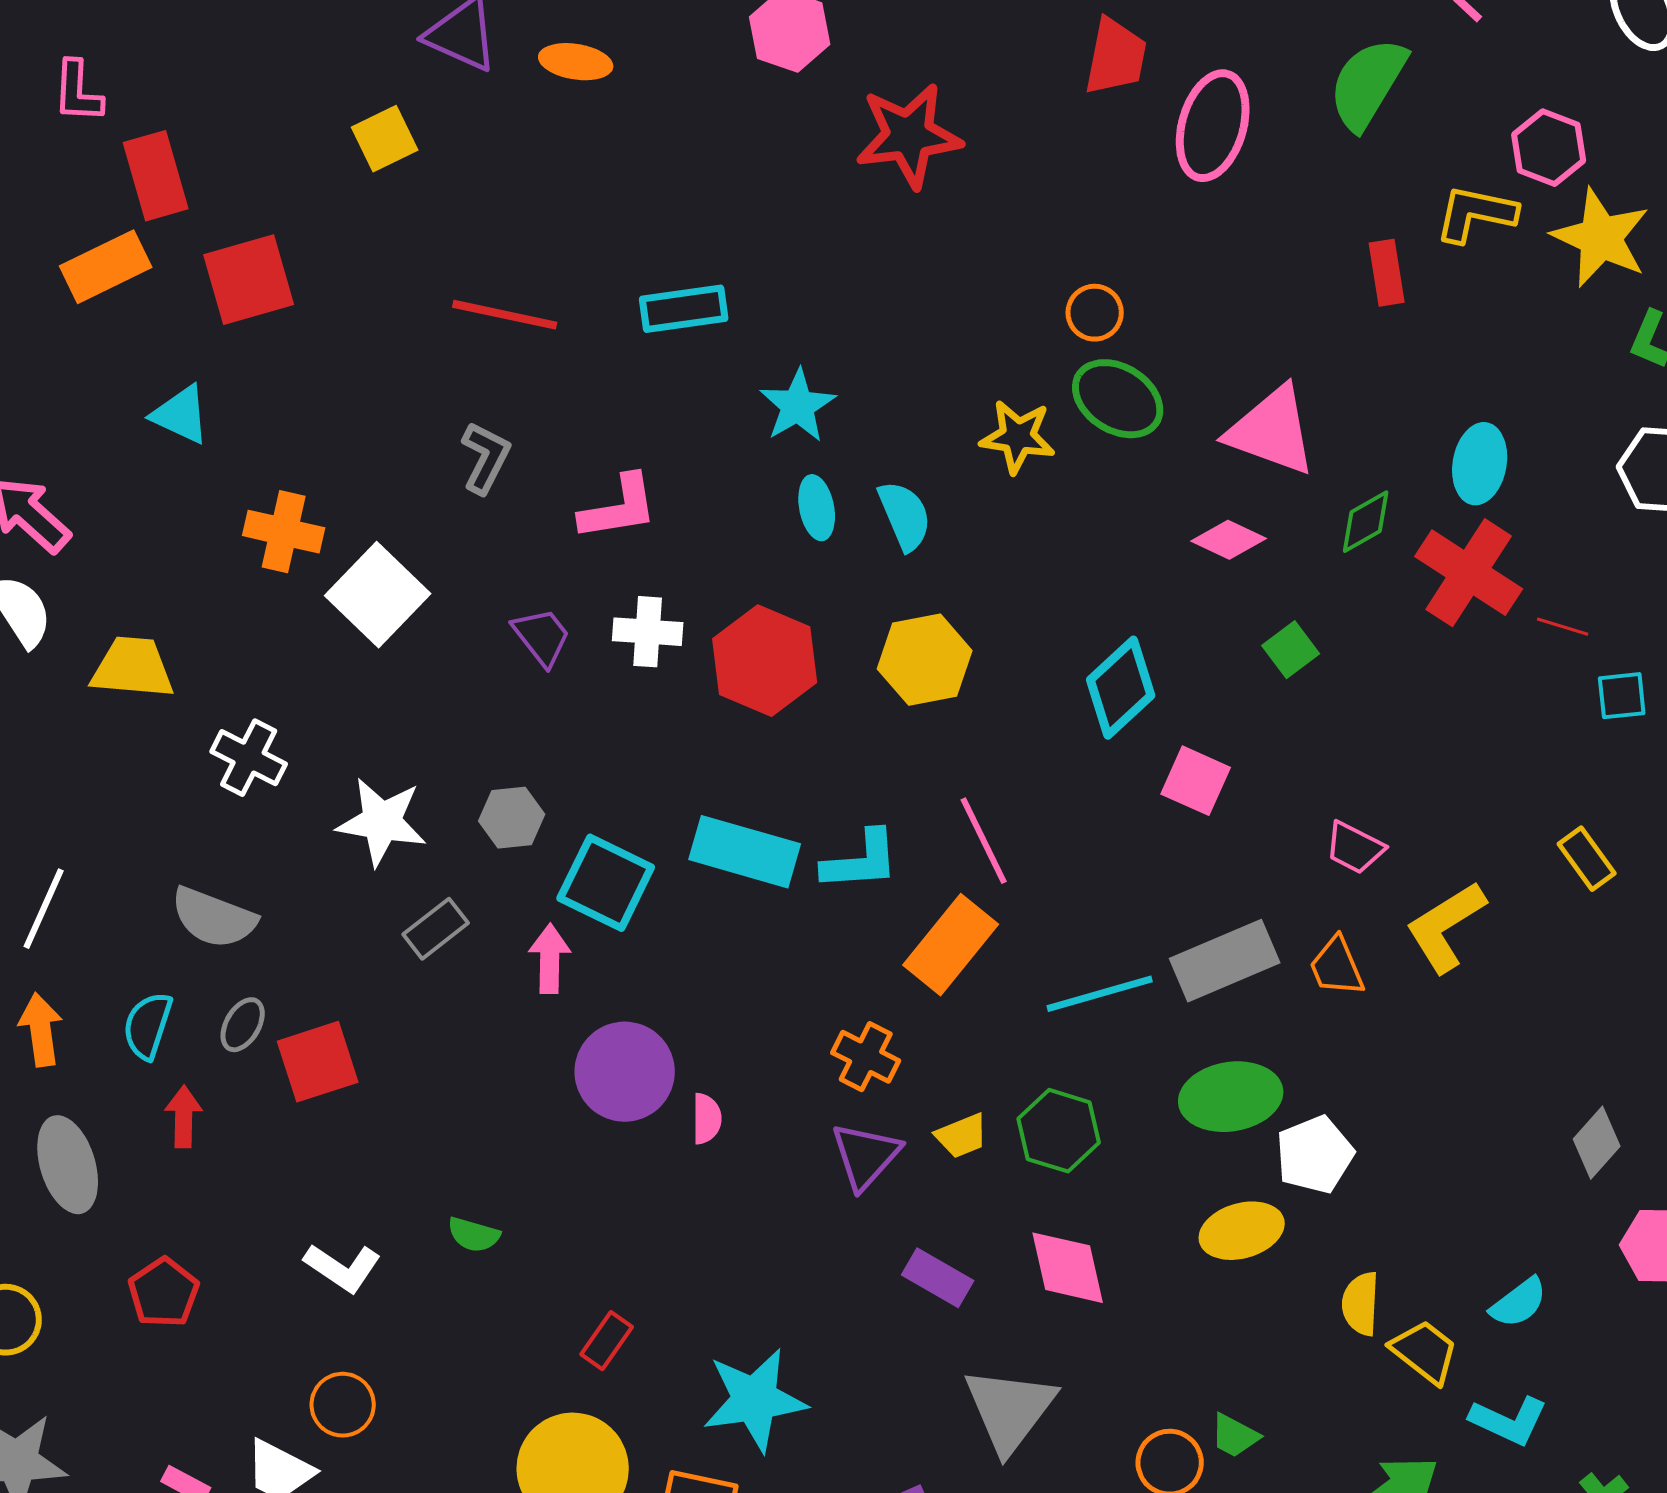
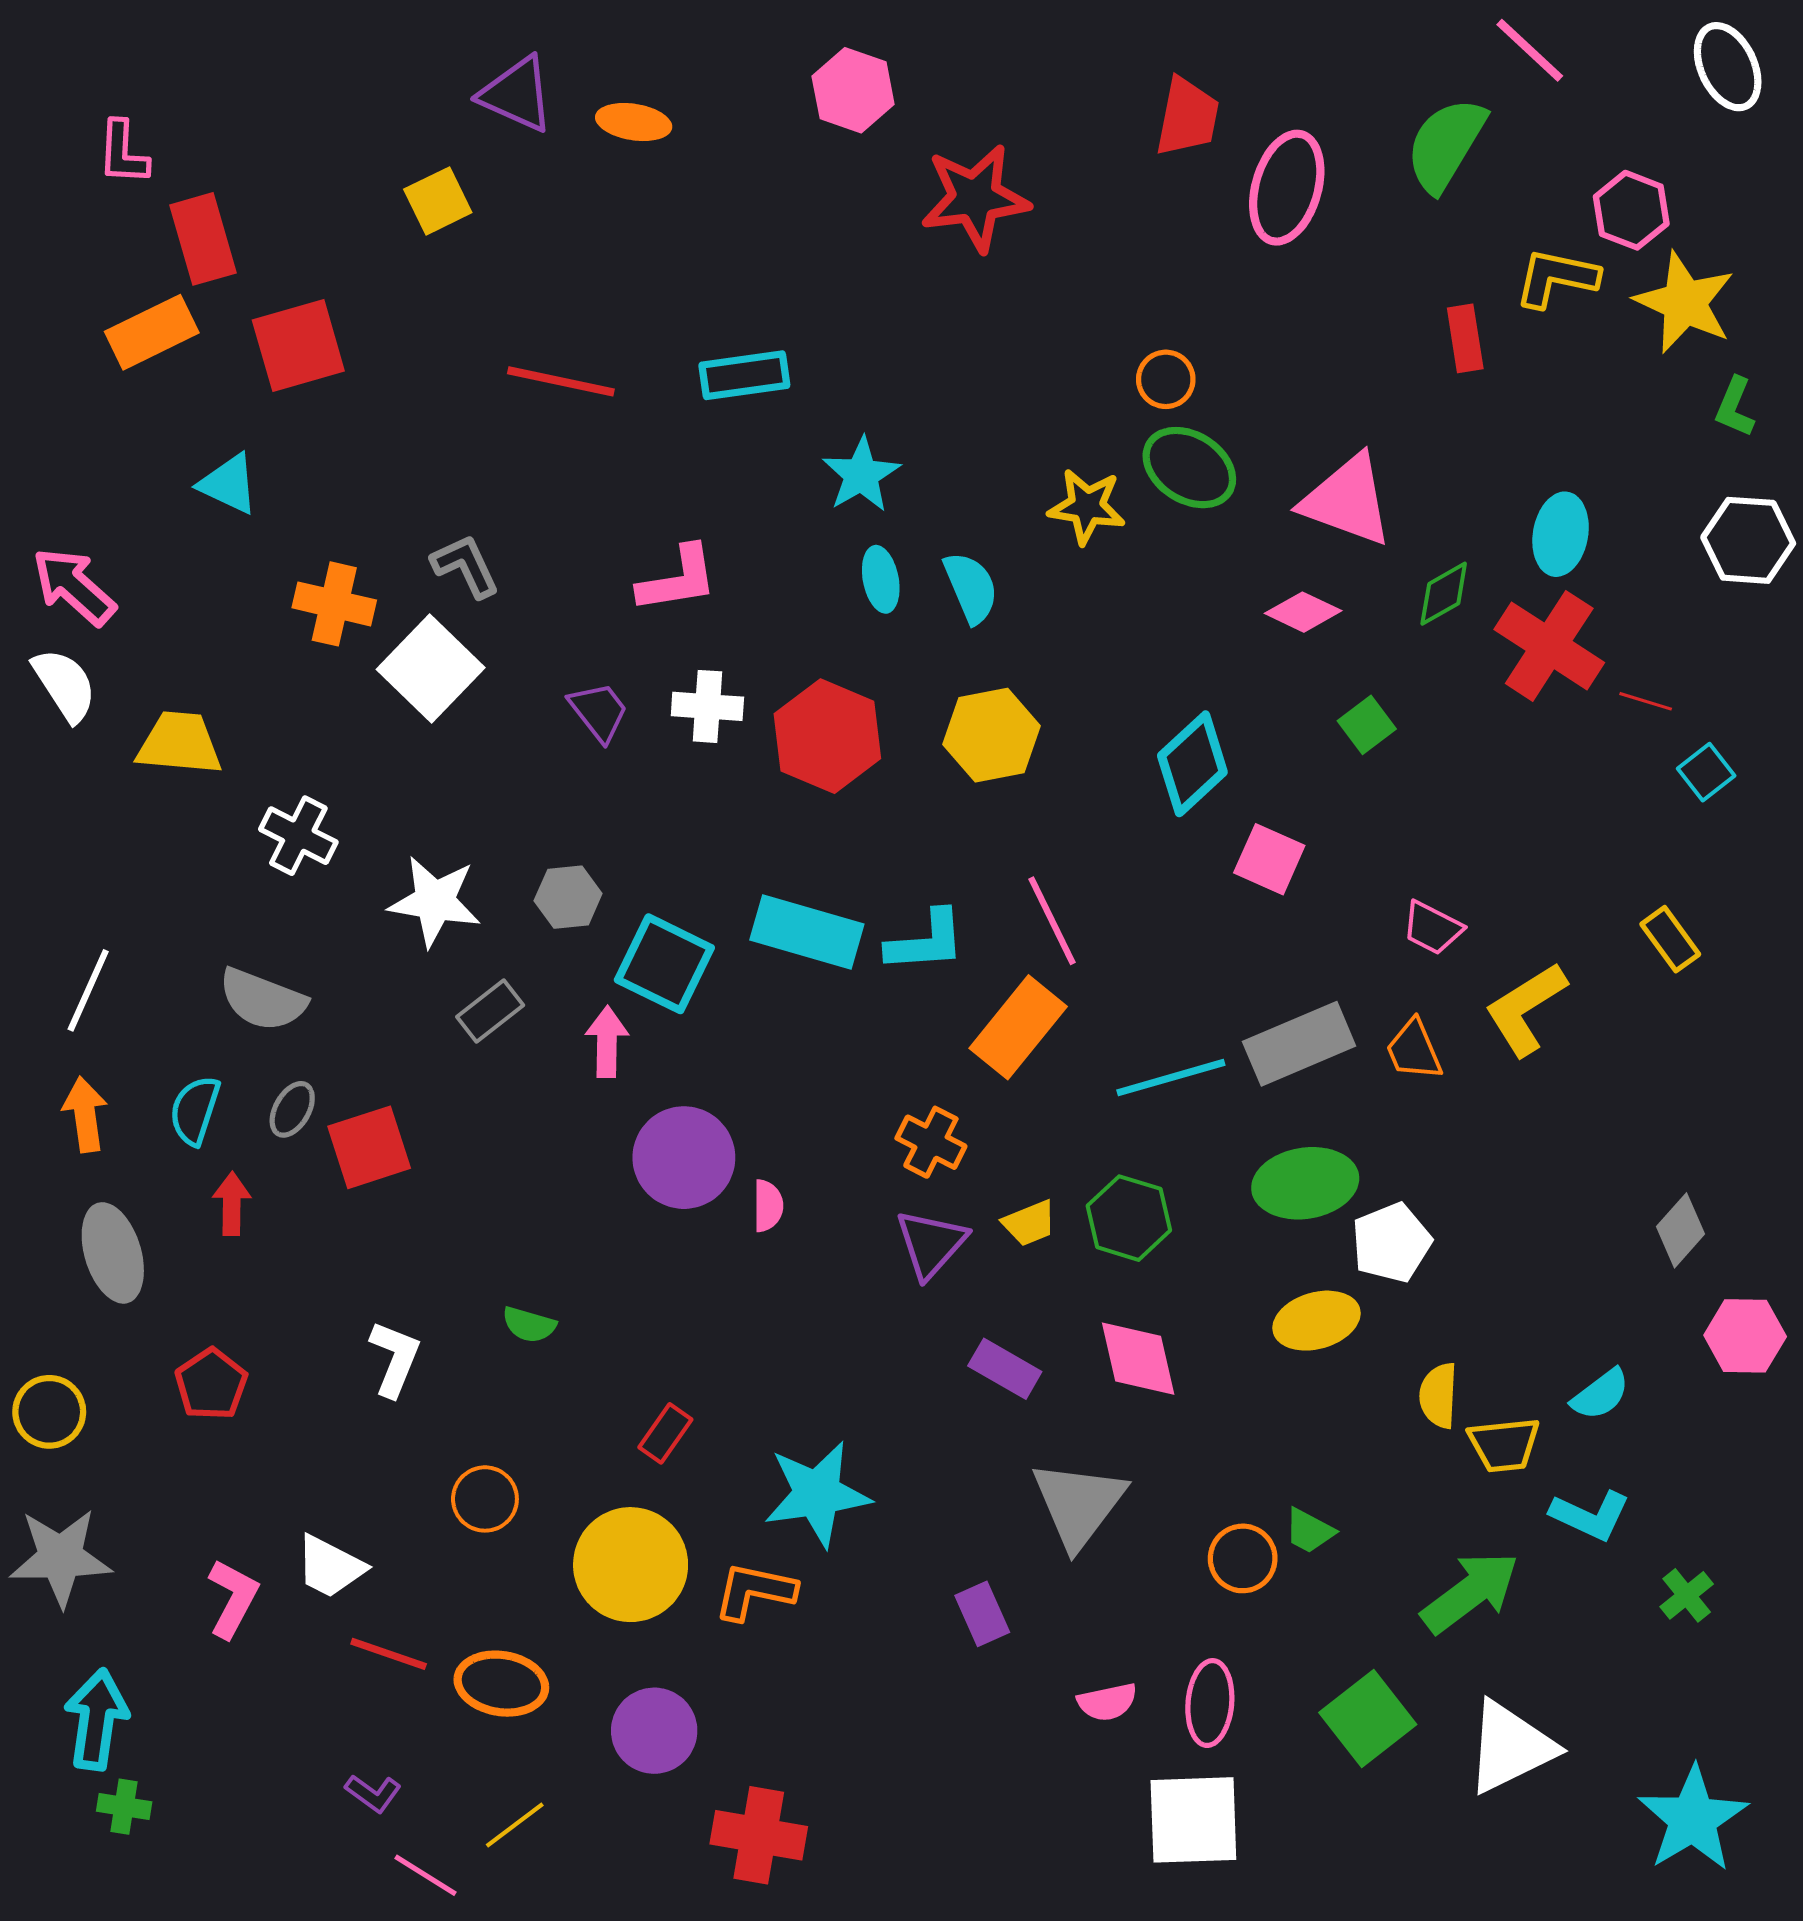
gray L-shape: (486, 458) -> (465, 566), moved, turned -52
cyan square: (1622, 696) -> (1706, 772), turned -32
white L-shape: (343, 1268) -> (395, 1359), turned -102
yellow trapezoid: (1425, 1352) -> (1504, 1445), turned 136
orange circle: (343, 1405) -> (485, 1499), moved

